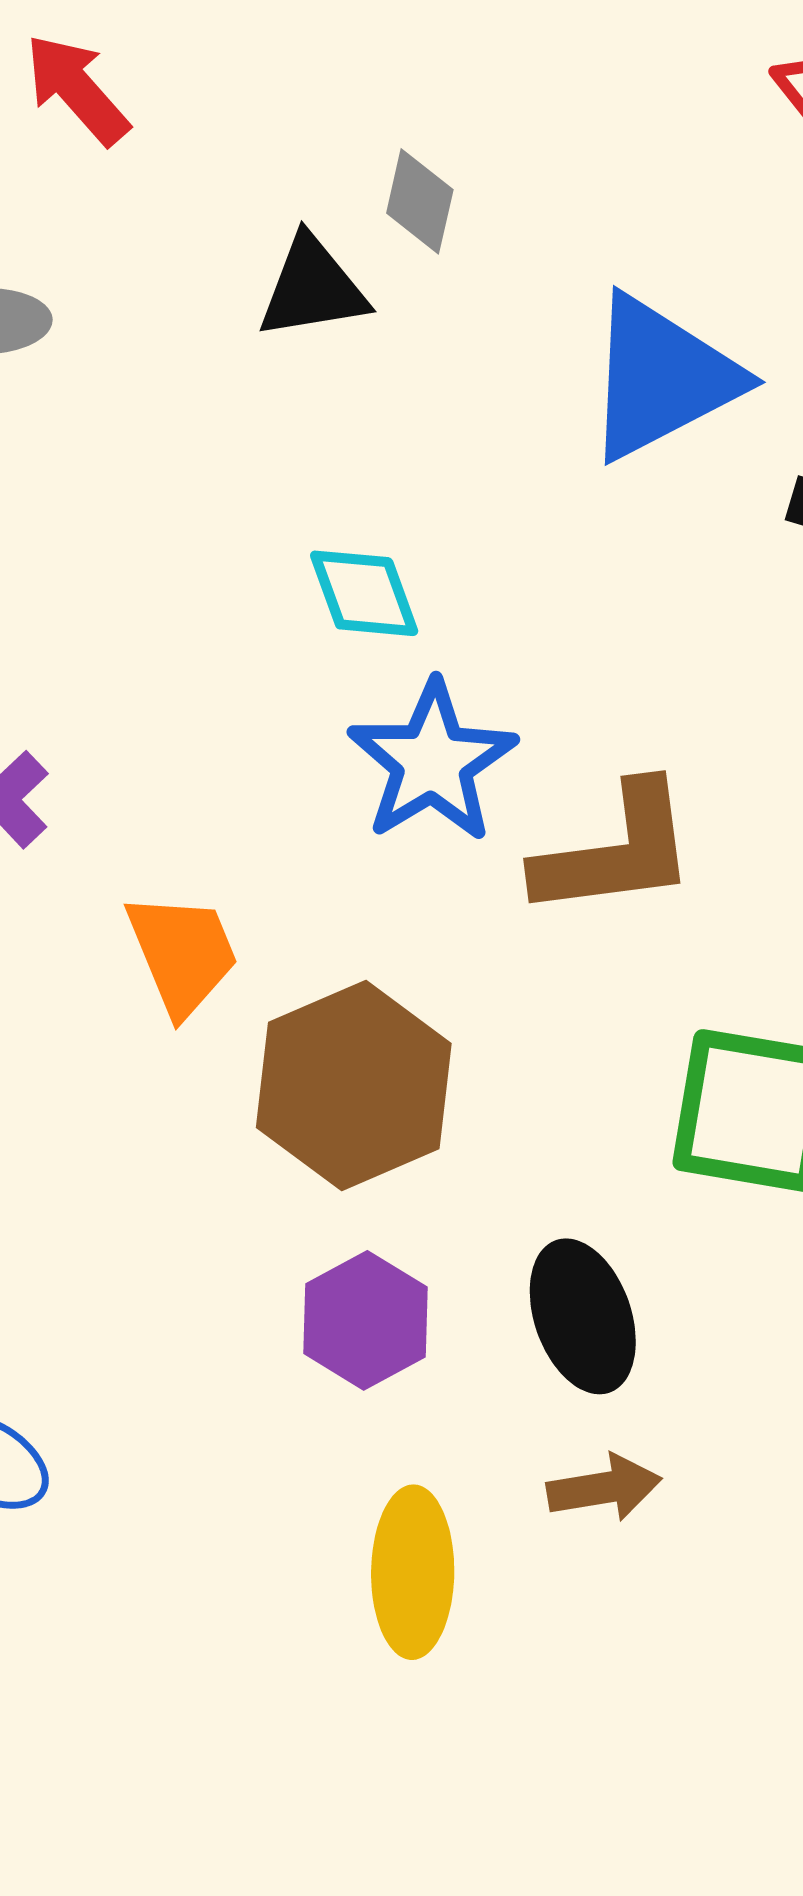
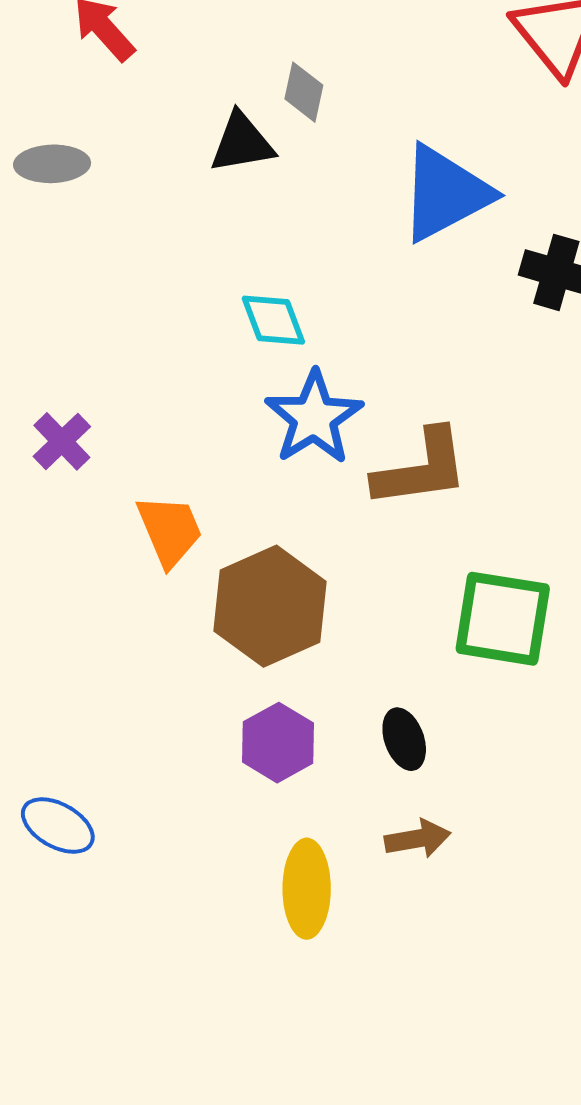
black ellipse: (583, 1316) -> (404, 739), size x0.7

